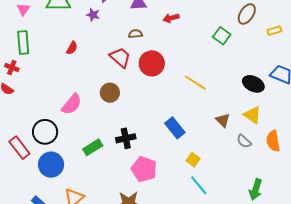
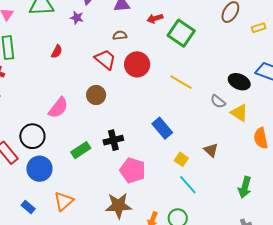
green square: (222, 36) -> (181, 33), moved, size x1.5
brown triangle: (223, 120) -> (211, 150), moved
gray semicircle: (244, 141) -> (218, 101), moved

